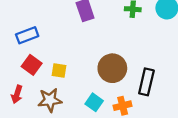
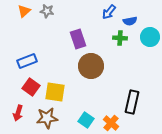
brown circle: (112, 68) -> (91, 66), moved
yellow square: (59, 70) -> (55, 92), size x1.5
orange cross: (123, 106) -> (111, 123), turned -35

